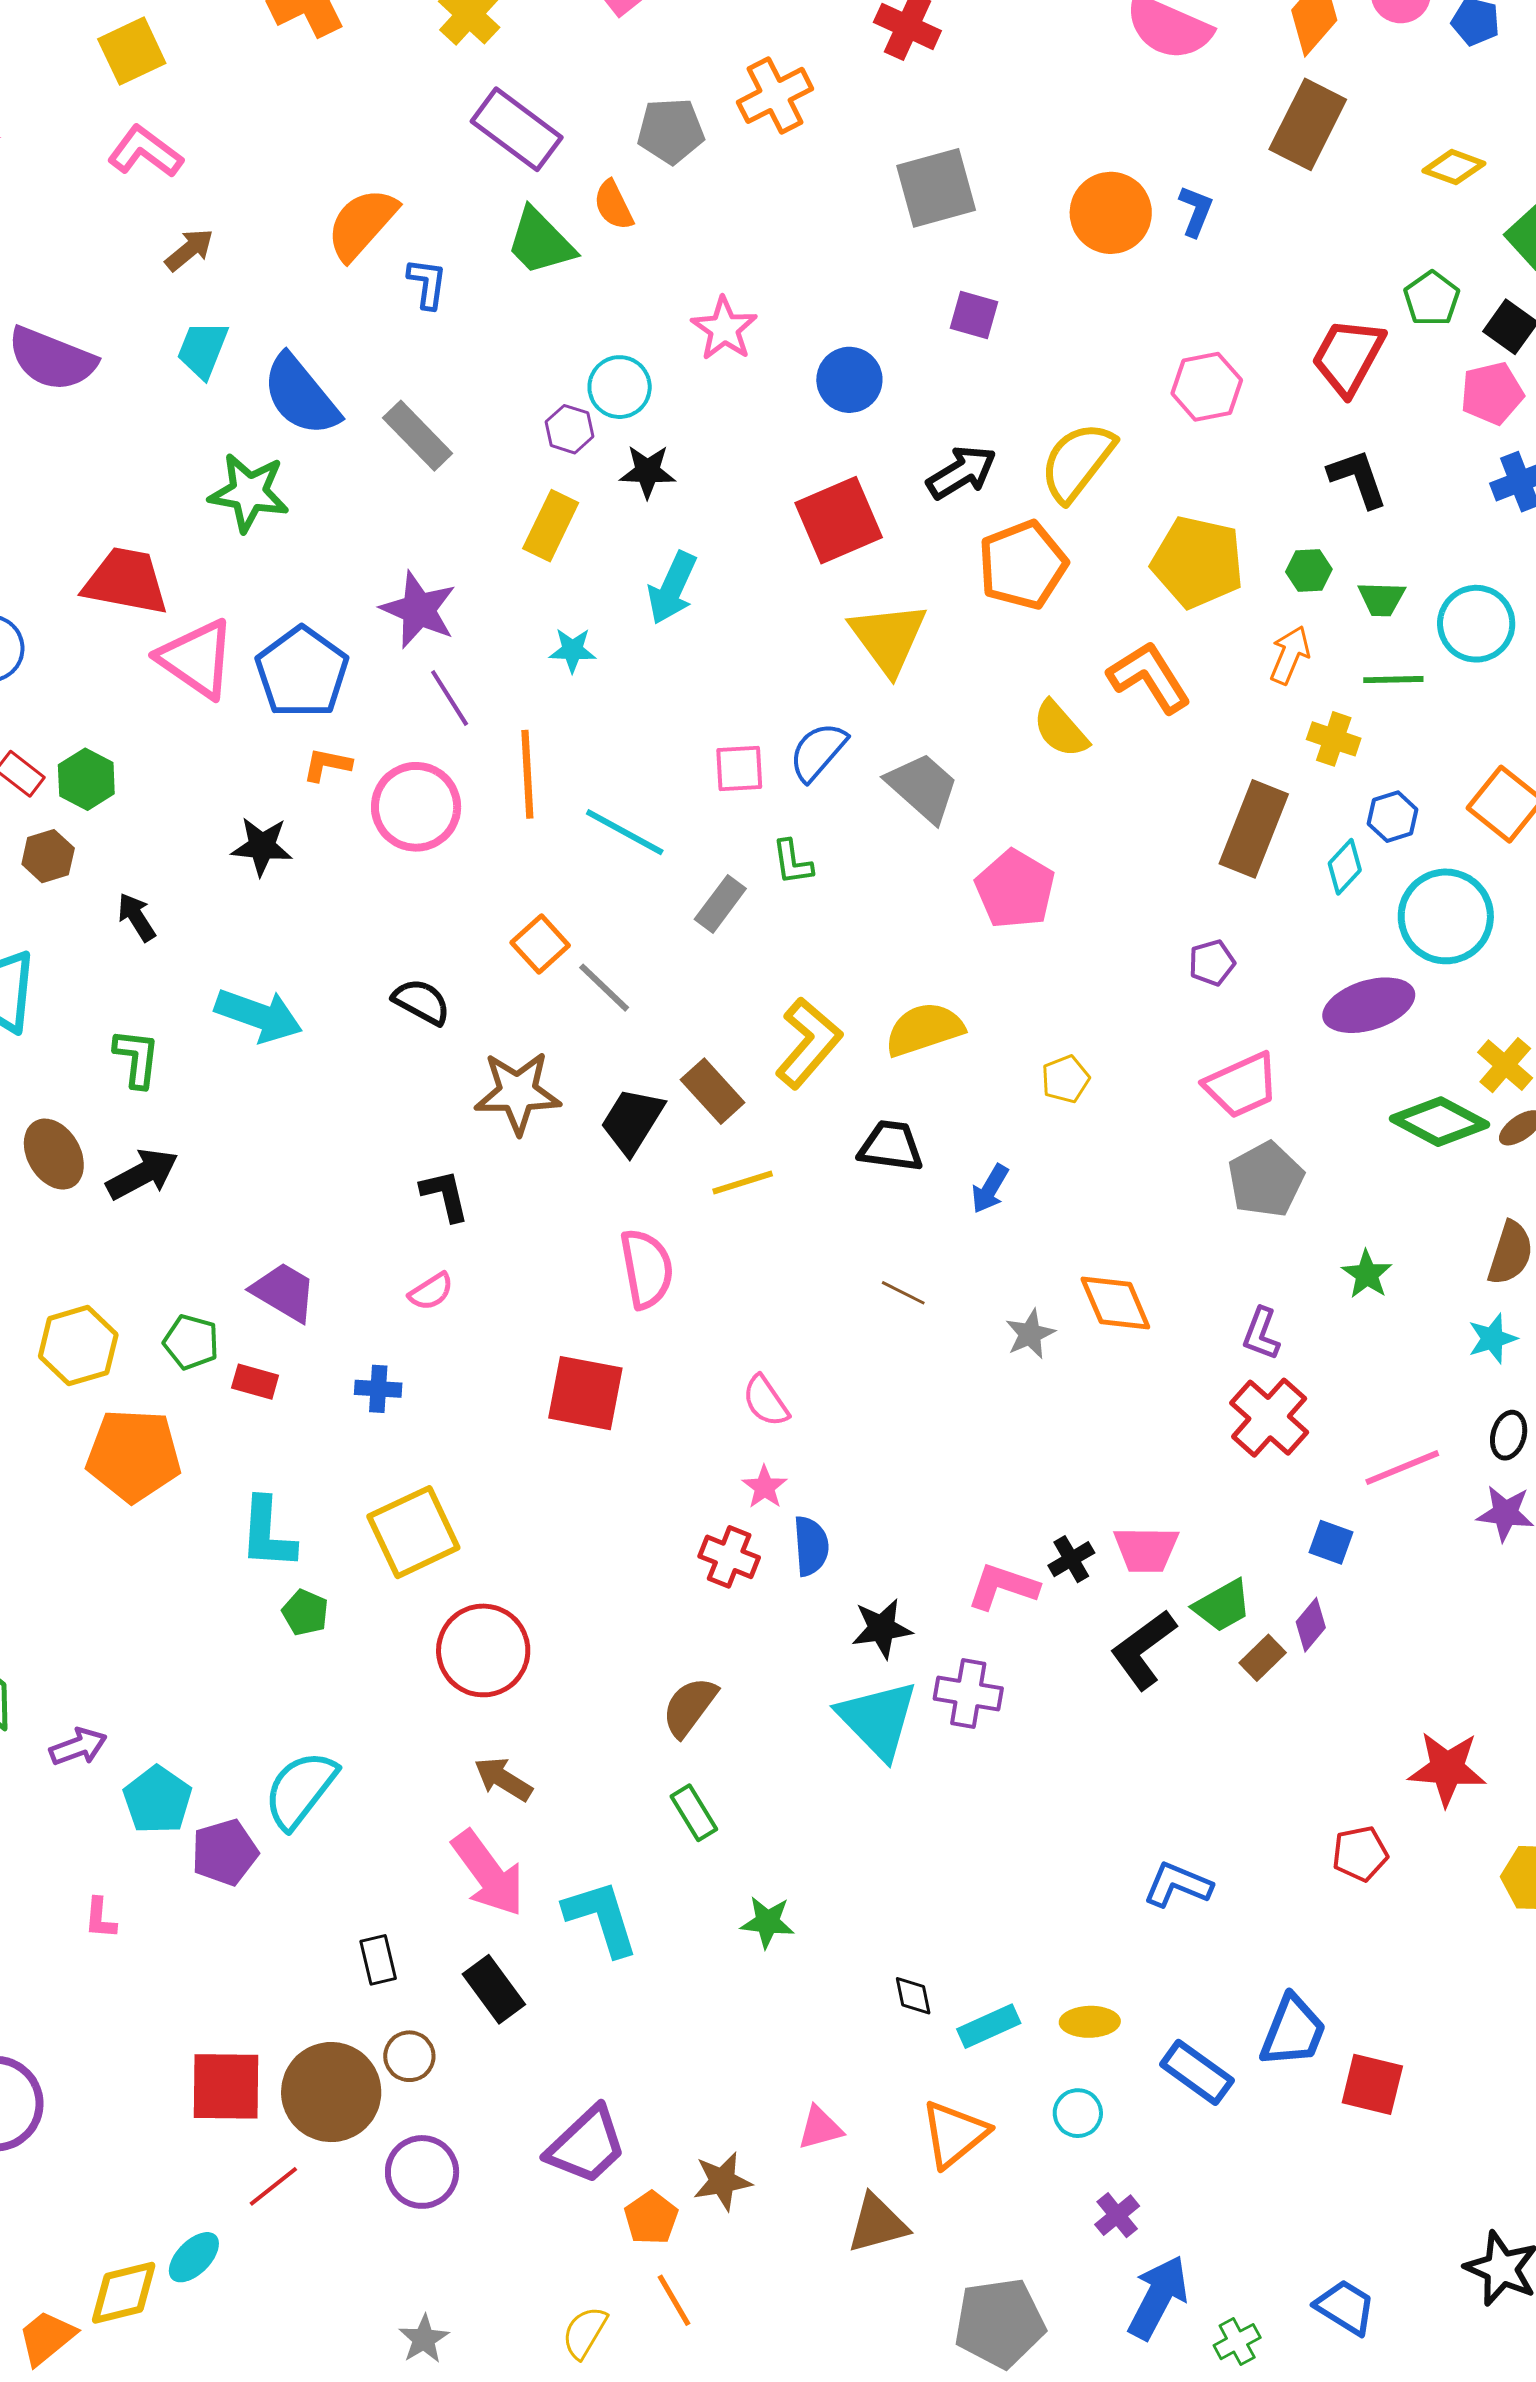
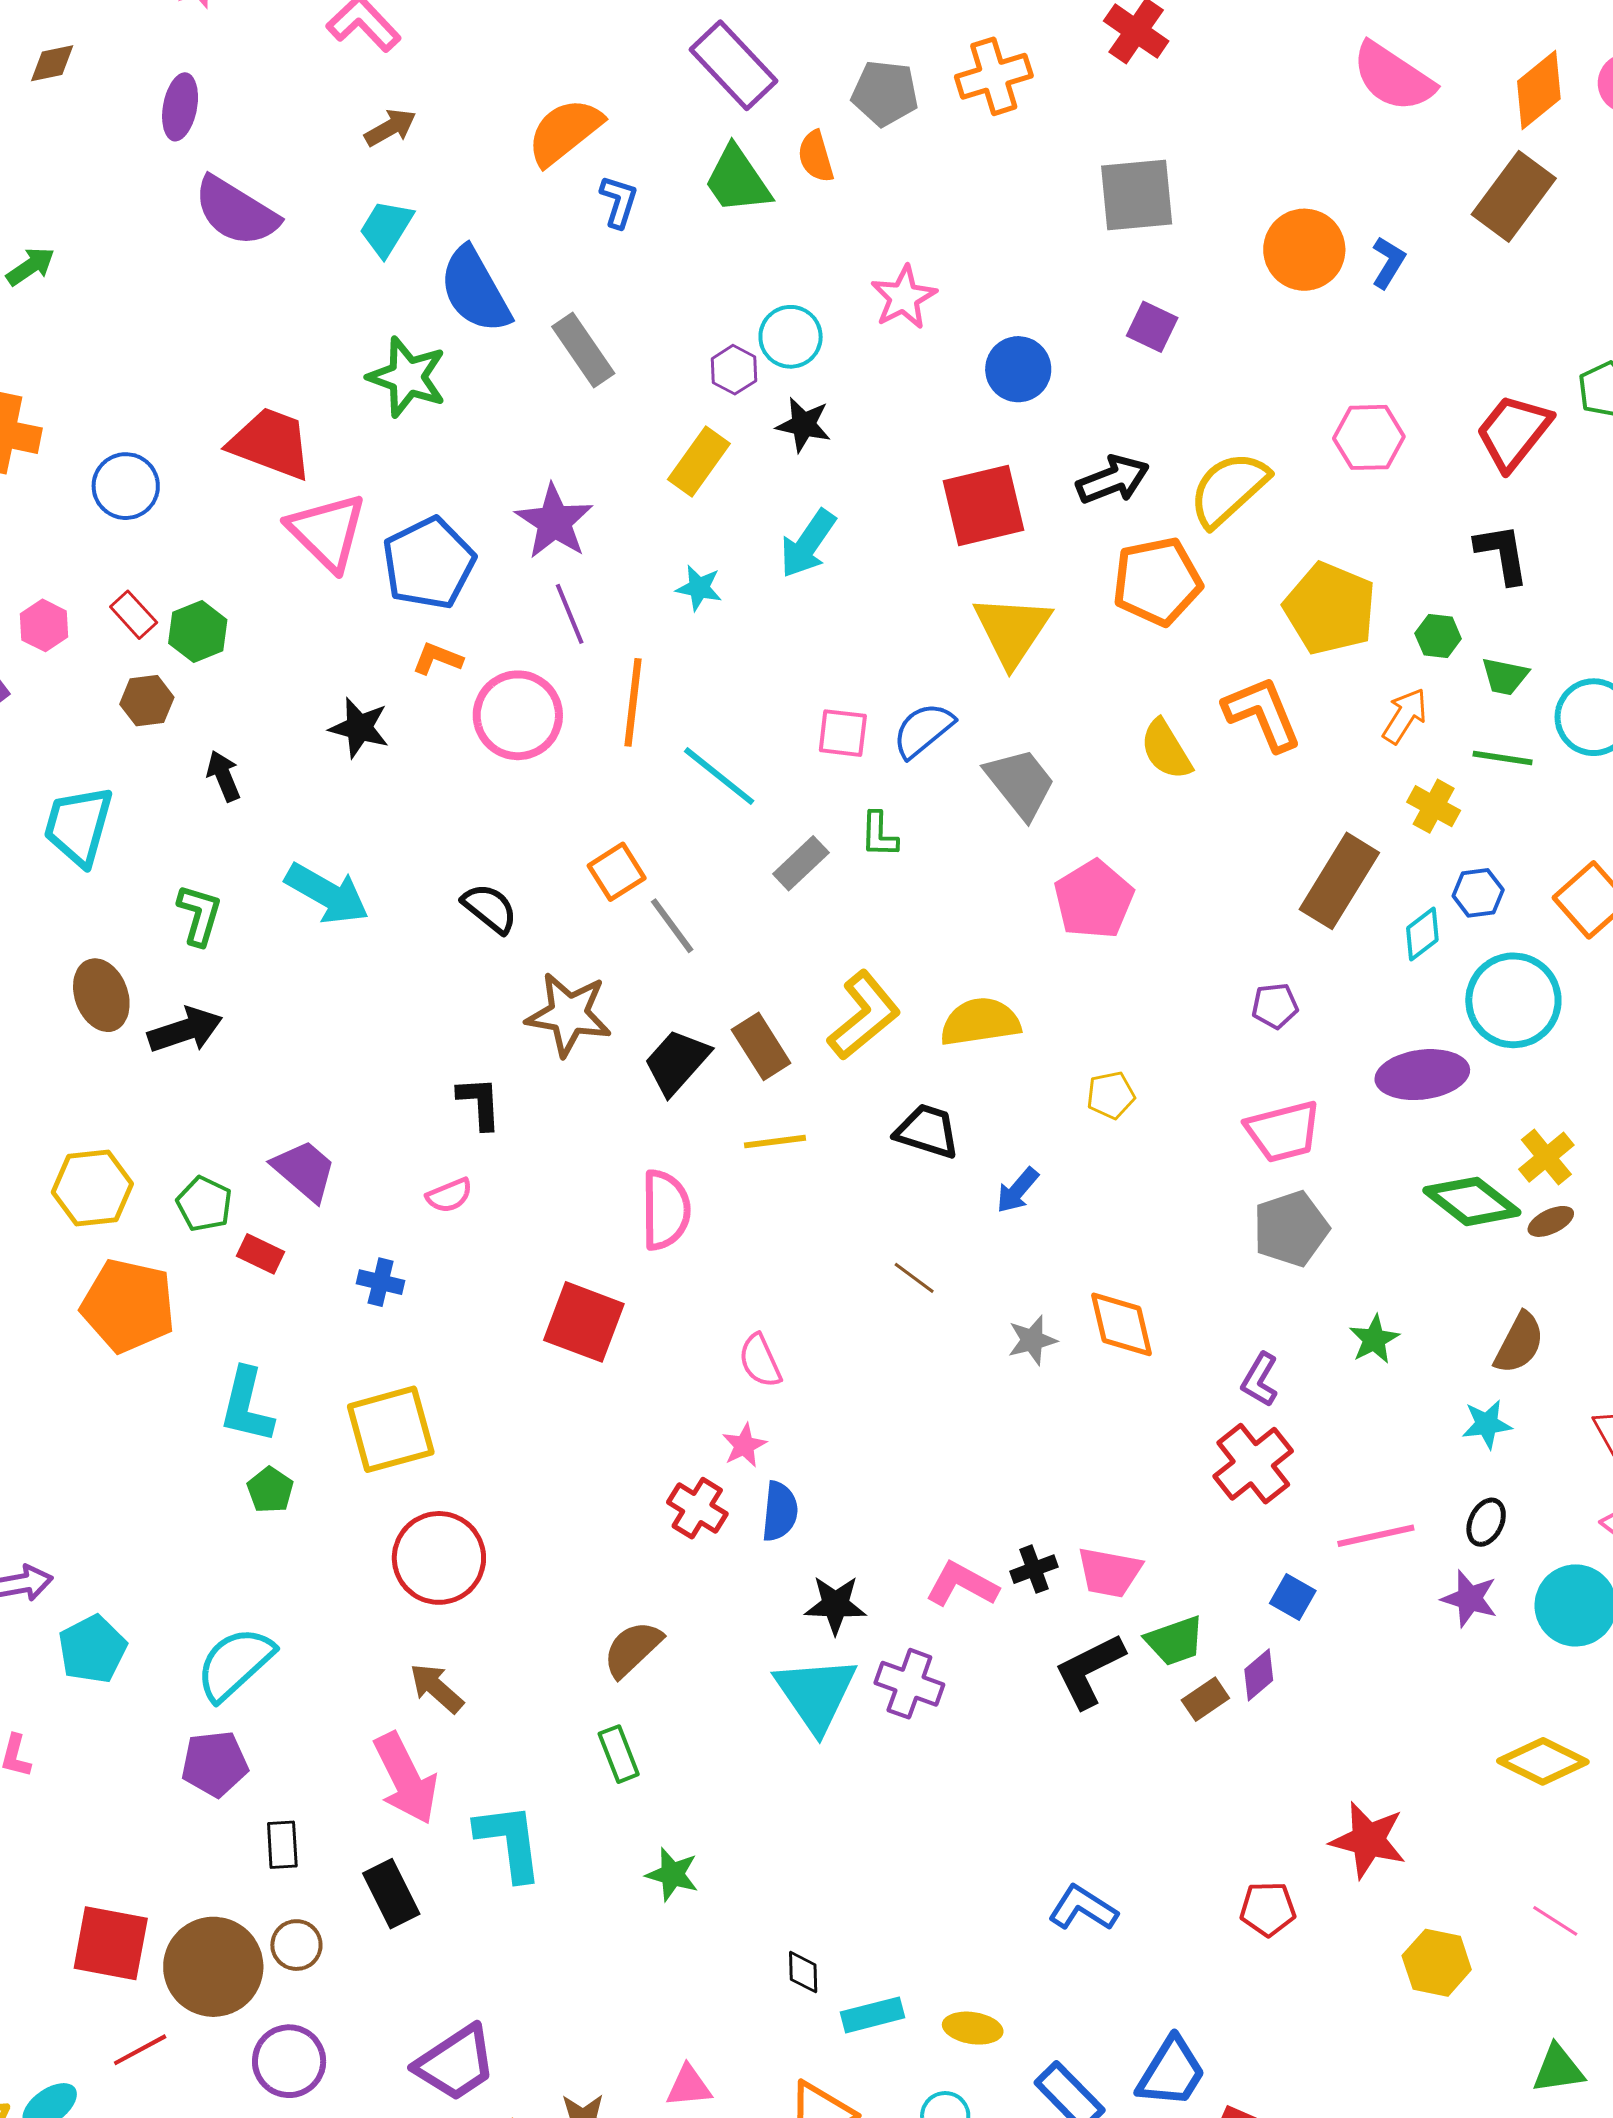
purple pentagon: (225, 1852) -> (215, 1764), moved

